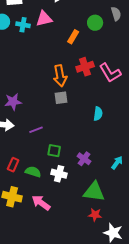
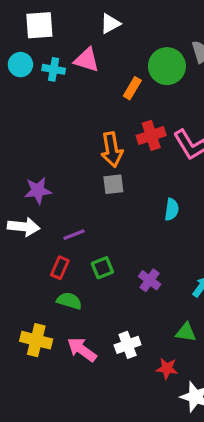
pink triangle: (44, 19) -> (87, 60), turned 30
green circle: (95, 23) -> (167, 66), size x1.5
green square: (54, 151) -> (102, 268), turned -32
red rectangle: (13, 165) -> (60, 268), moved
white cross: (59, 174) -> (128, 345), moved, turned -35
green triangle: (94, 192) -> (186, 332), moved, size x0.6

